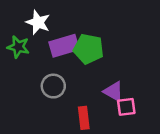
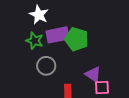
green star: (18, 47) -> (35, 41), moved

